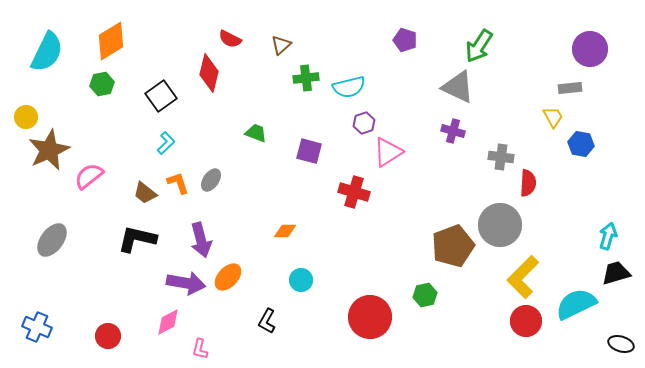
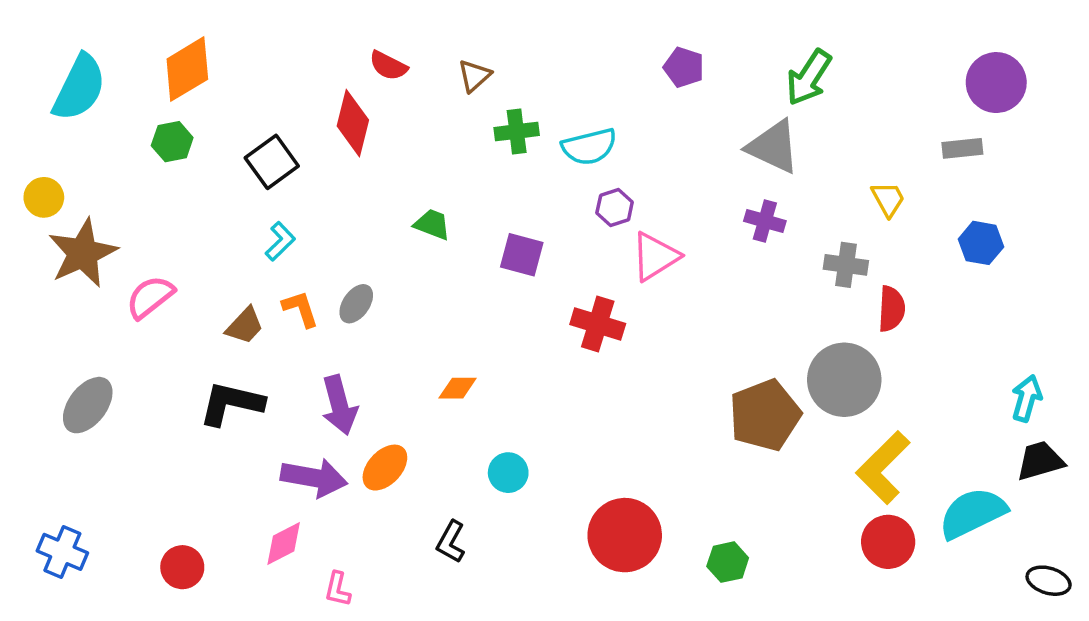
yellow trapezoid: (553, 117) -> (888, 199), moved
brown trapezoid: (145, 193) -> (245, 326), turned -85
orange diamond: (285, 231) -> (458, 388), moved
green hexagon: (425, 295) -> (728, 562), moved

